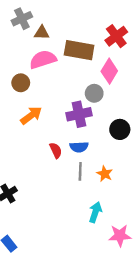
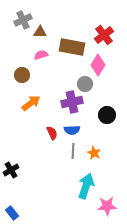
pink semicircle: (43, 59) -> (41, 55), size x0.6
cyan arrow: (95, 212) -> (86, 186), size x1.4

